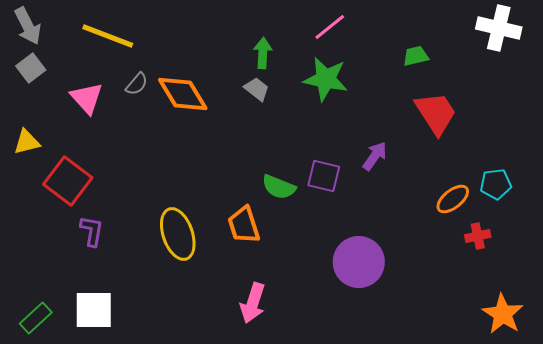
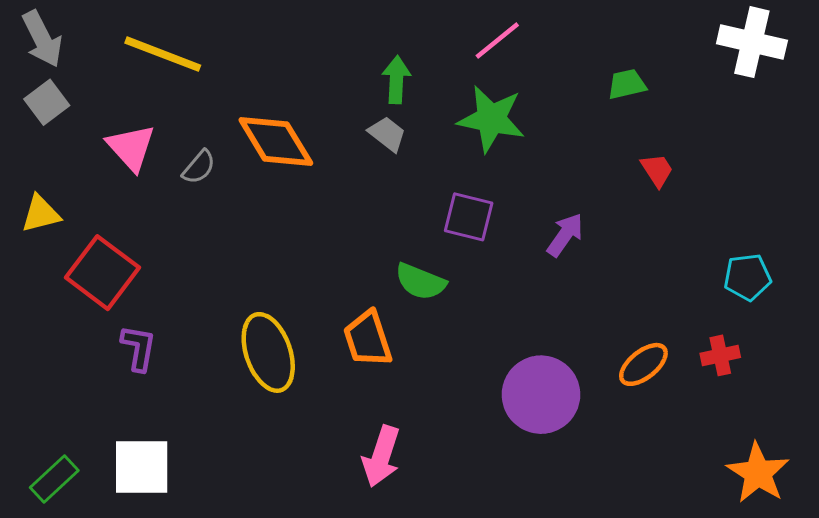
gray semicircle: (137, 84) -> (199, 167), moved
red trapezoid: (436, 113) -> (657, 170), size x0.5
purple square: (324, 176) -> (469, 217), moved
orange ellipse: (453, 199) -> (643, 364), moved

